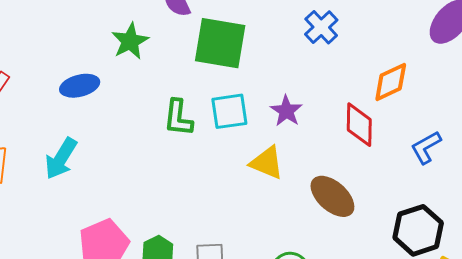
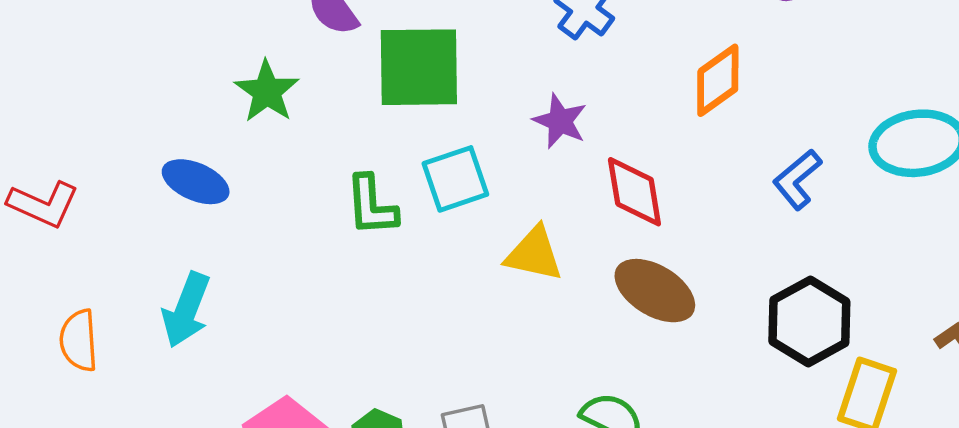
blue ellipse: (80, 86) -> (196, 182), turned 48
purple star: (286, 111) -> (560, 121), moved
red diamond: (359, 125) -> (634, 192), moved

